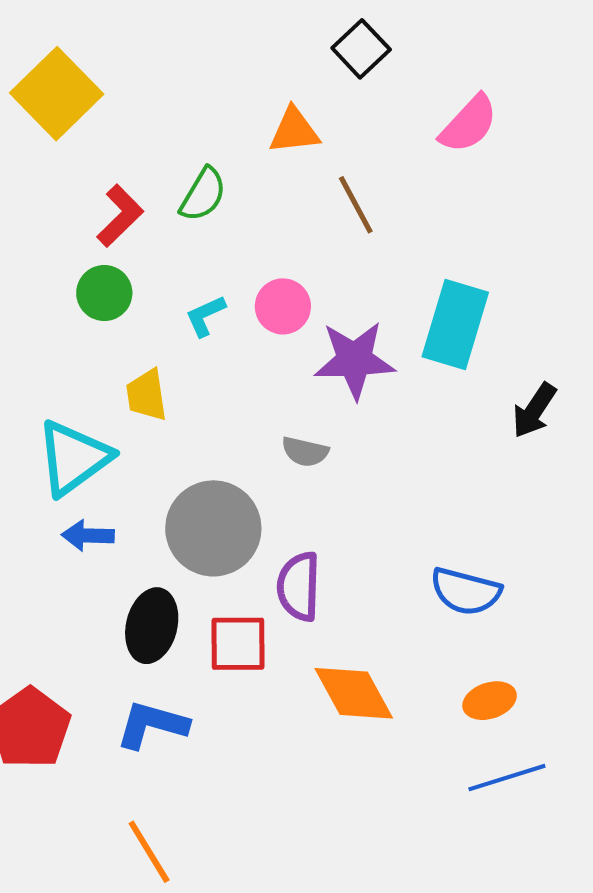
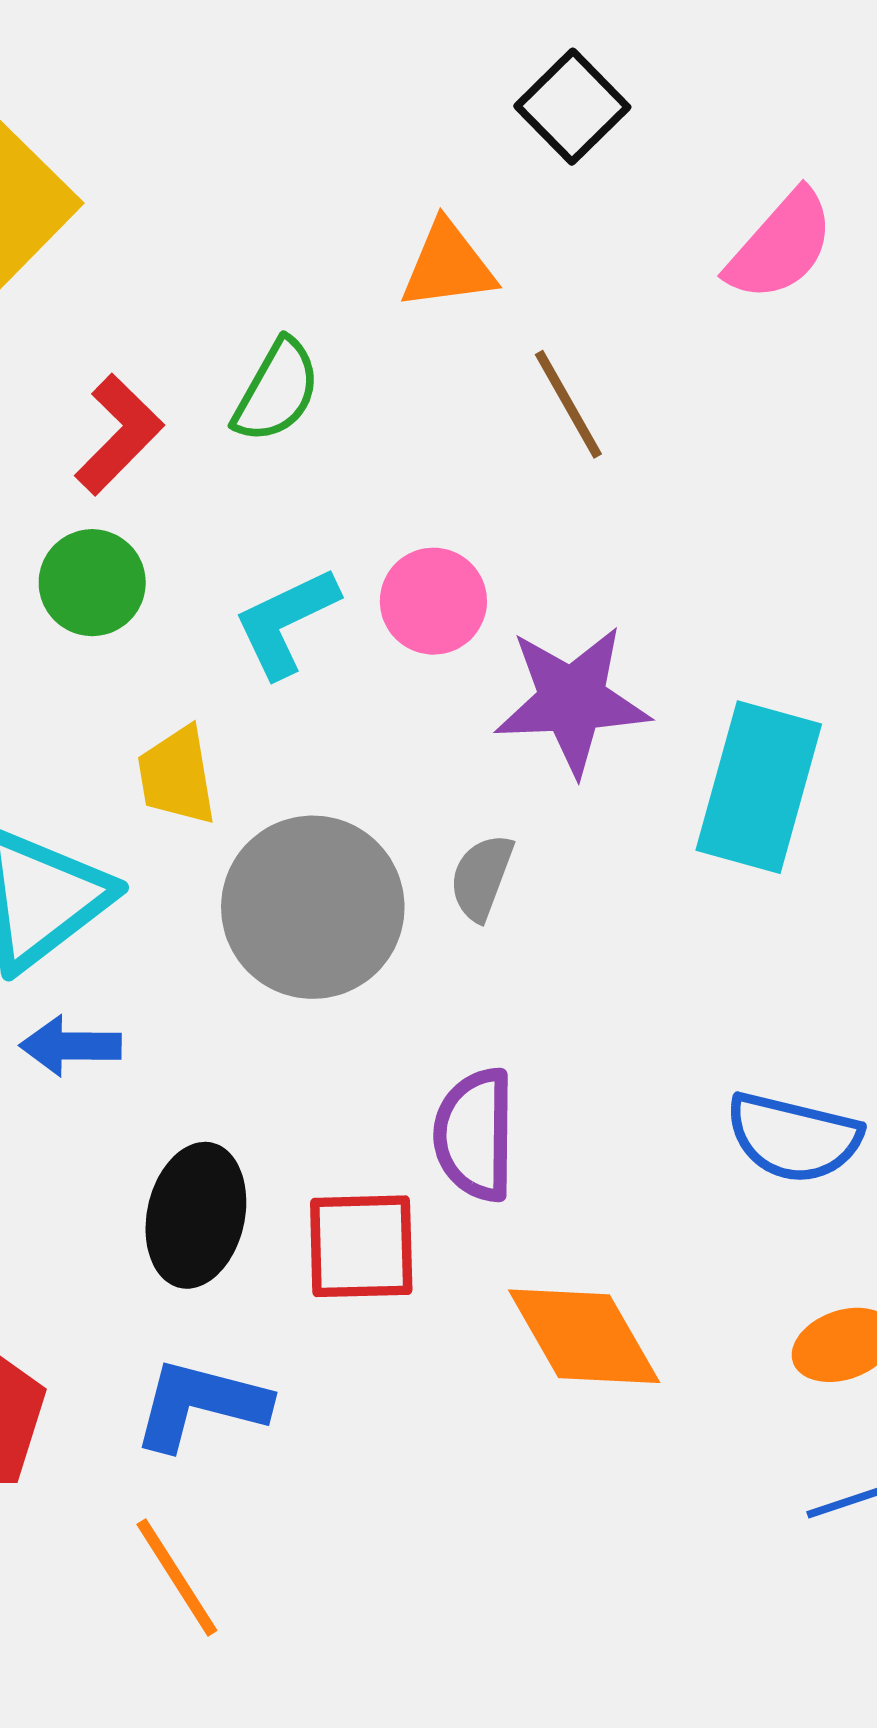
cyan L-shape: (205, 316) -> (286, 622), size x1.4
cyan rectangle: (455, 325) -> (759, 787), moved
gray semicircle: (305, 452) -> (482, 877), turned 99
gray circle: (213, 528) -> (313, 907), moved
orange line: (149, 852) -> (177, 1577), moved

